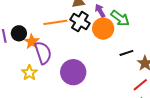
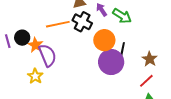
orange circle: (103, 29) -> (104, 40), moved
black line: (126, 53) -> (123, 49), moved, turned -56
purple circle: (73, 72) -> (111, 62), moved

